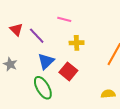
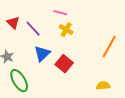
yellow cross: (77, 43) -> (66, 30), moved, turned 32
green ellipse: (43, 88) -> (19, 81), moved

